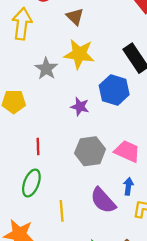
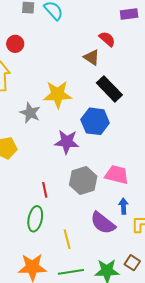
brown triangle: (75, 17) -> (92, 57), moved
purple star: (80, 107) -> (67, 142), size x1.4
red line: (38, 146) -> (45, 190), moved

